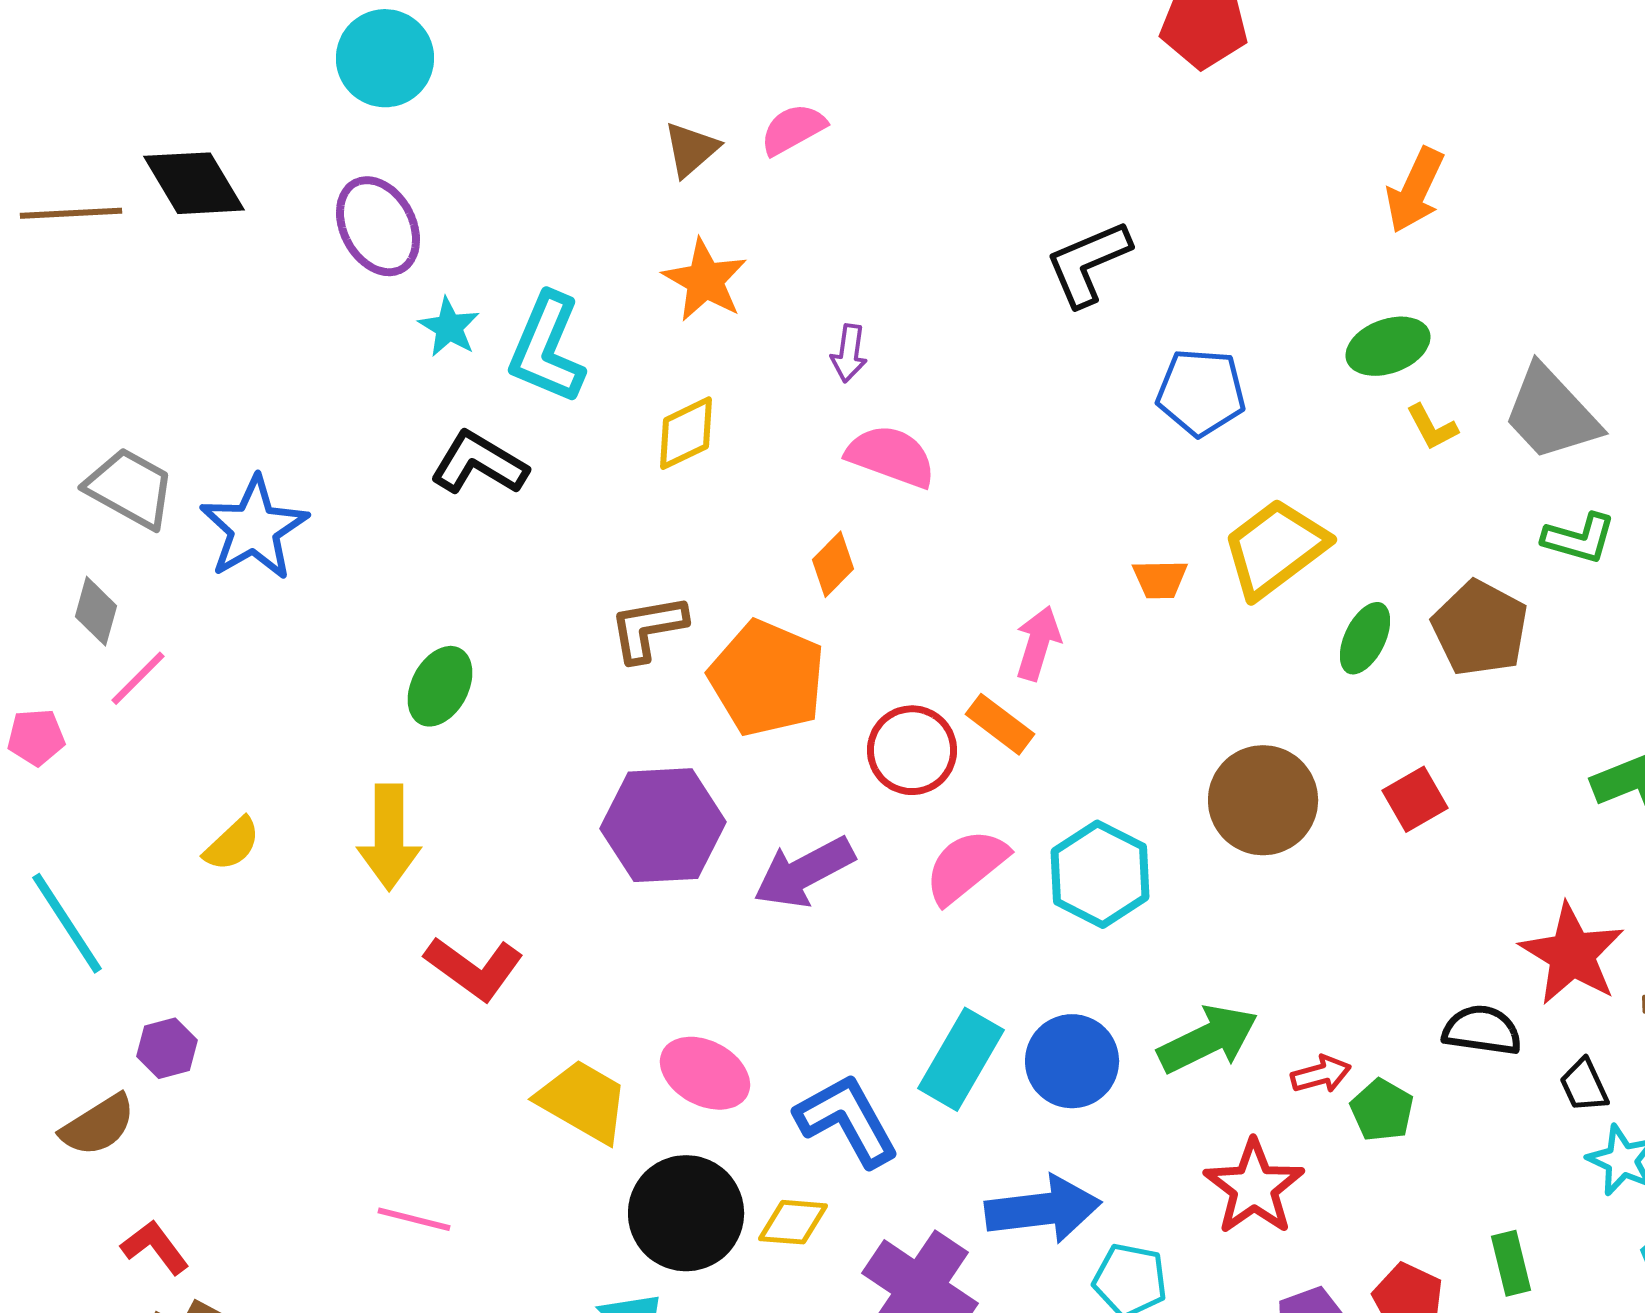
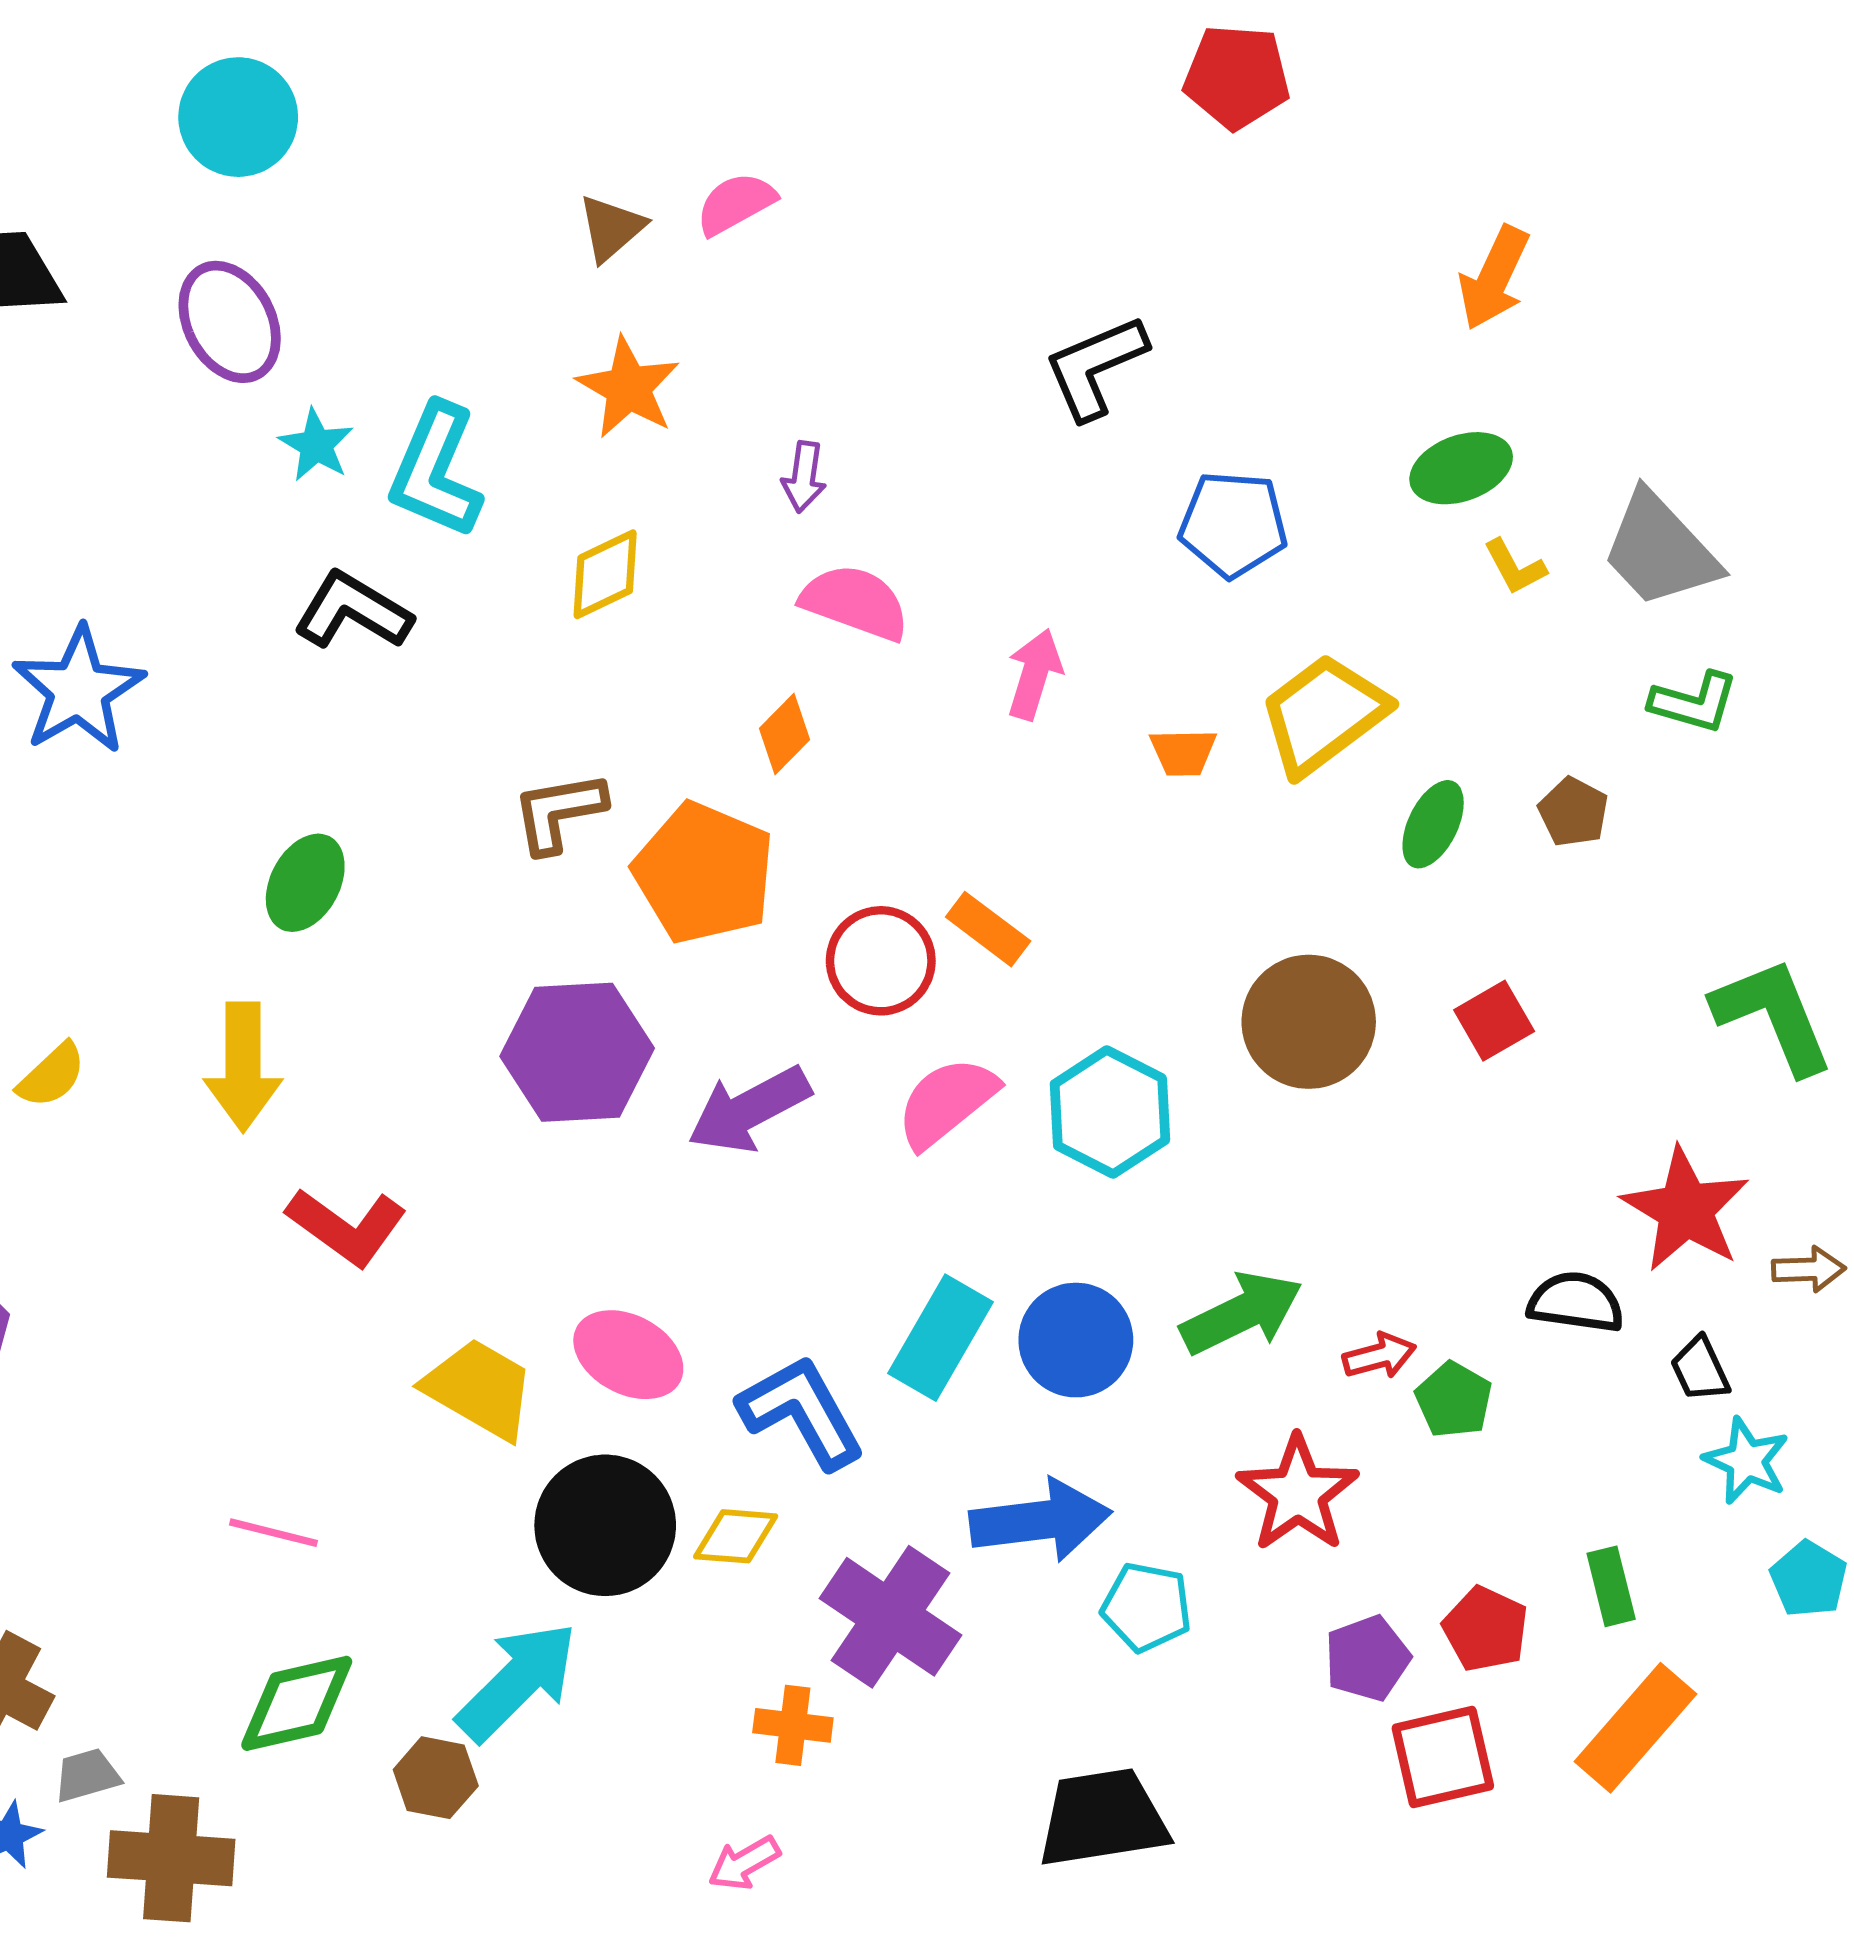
brown pentagon: (1480, 628) -> (1573, 812), size x0.6
pink arrow: (1038, 643) -> (1034, 674), moved

